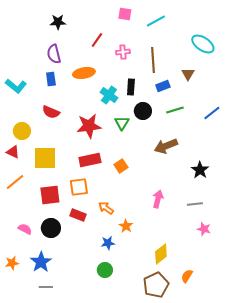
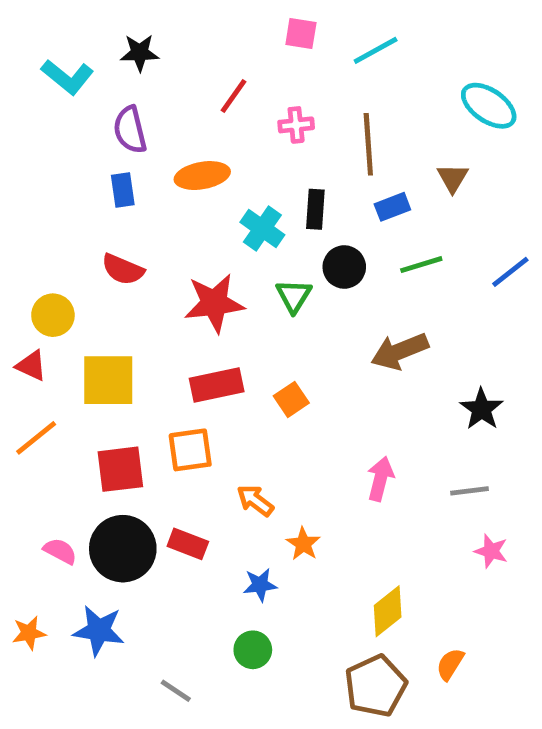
cyan L-shape: (16, 86) -> (67, 77), moved
red rectangle: (78, 215) -> (188, 544), moved
black circle: (51, 228) -> (123, 549), size x1.4
blue star: (41, 262) -> (99, 631), turned -30
gray line: (46, 287) -> (176, 691), moved, turned 32

